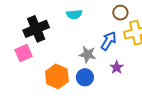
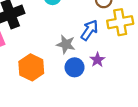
blue circle: (85, 77) -> (75, 67), moved

